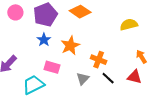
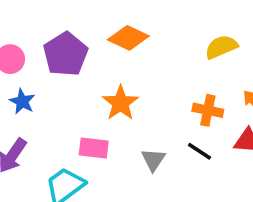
blue star: (44, 40) -> (22, 101), moved
orange cross: (99, 60) -> (208, 110), moved

